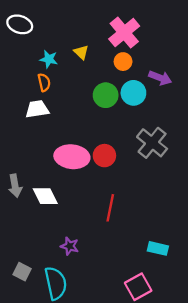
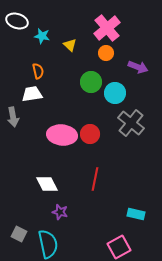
cyan star: (49, 59) -> (42, 36), moved
cyan circle: (133, 93) -> (115, 93), moved
gray arrow: (15, 186) -> (13, 117), moved
white diamond: (45, 196) -> (47, 184), moved

